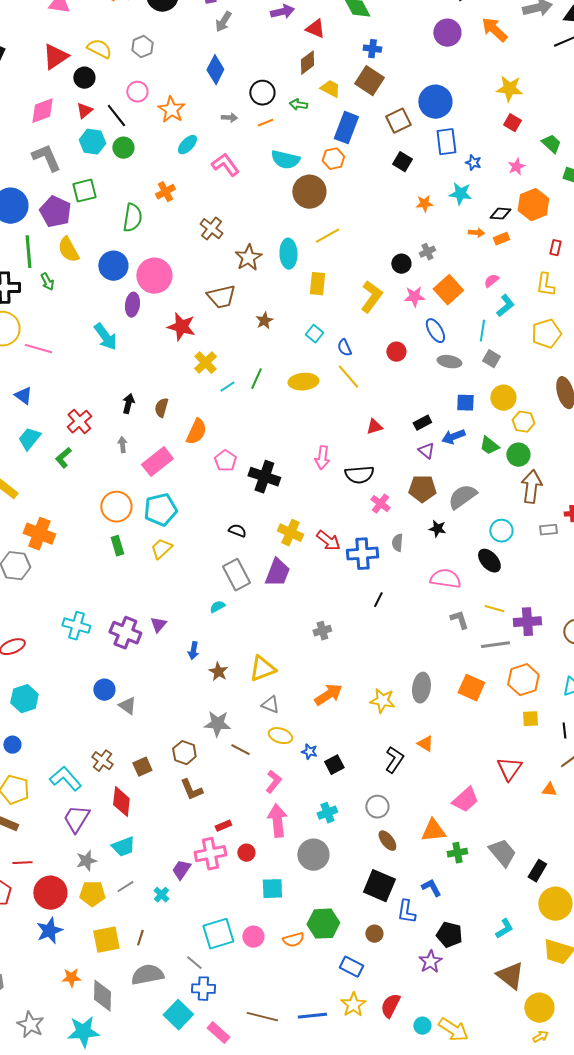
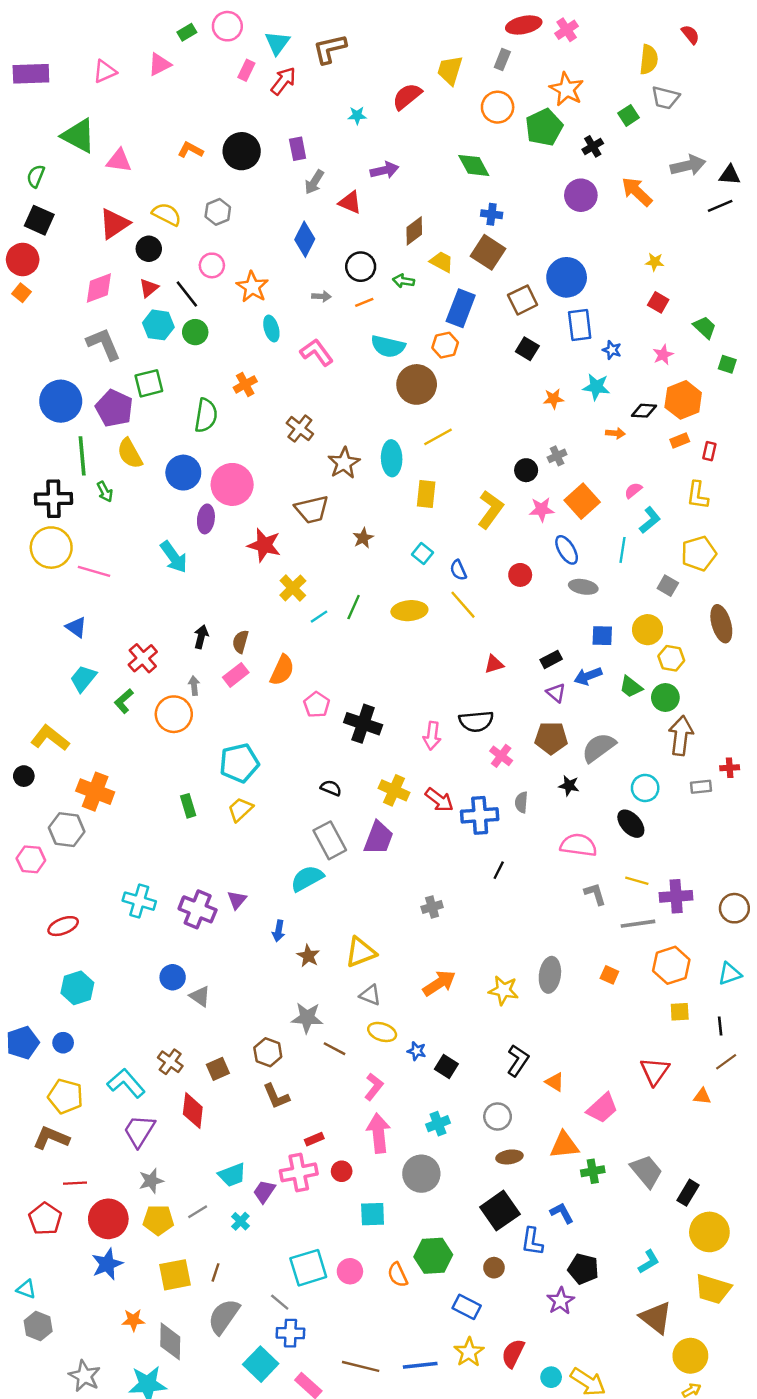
red triangle: (315, 29) -> (350, 202), moved
yellow star: (509, 89) -> (655, 262), size x0.6
cyan ellipse: (187, 145) -> (271, 329), turned -60
orange rectangle: (501, 239) -> (680, 440), moved
gray square: (491, 359) -> (668, 586), moved
pink arrow: (322, 458) -> (432, 736), moved
pink rectangle: (157, 462) -> (236, 675), moved, size x0.7
orange circle: (116, 507) -> (174, 714), moved
cyan semicircle: (217, 607) -> (307, 878), size x1.8
orange square: (471, 688) -> (609, 975), size x0.6
orange triangle: (425, 744) -> (555, 1082), moved
black square: (334, 765) -> (446, 1067), turned -30
brown ellipse: (387, 841) -> (509, 1157), turned -60
cyan trapezoid: (123, 847) -> (232, 1175), moved
black square: (379, 886) -> (500, 1211), turned 32
orange semicircle: (293, 940) -> (398, 1275), turned 80
gray semicircle: (147, 975) -> (224, 1316), turned -44

